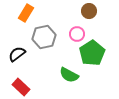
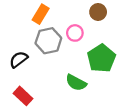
orange rectangle: (26, 13) -> (41, 14), moved
pink circle: (77, 34) -> (75, 33), moved

